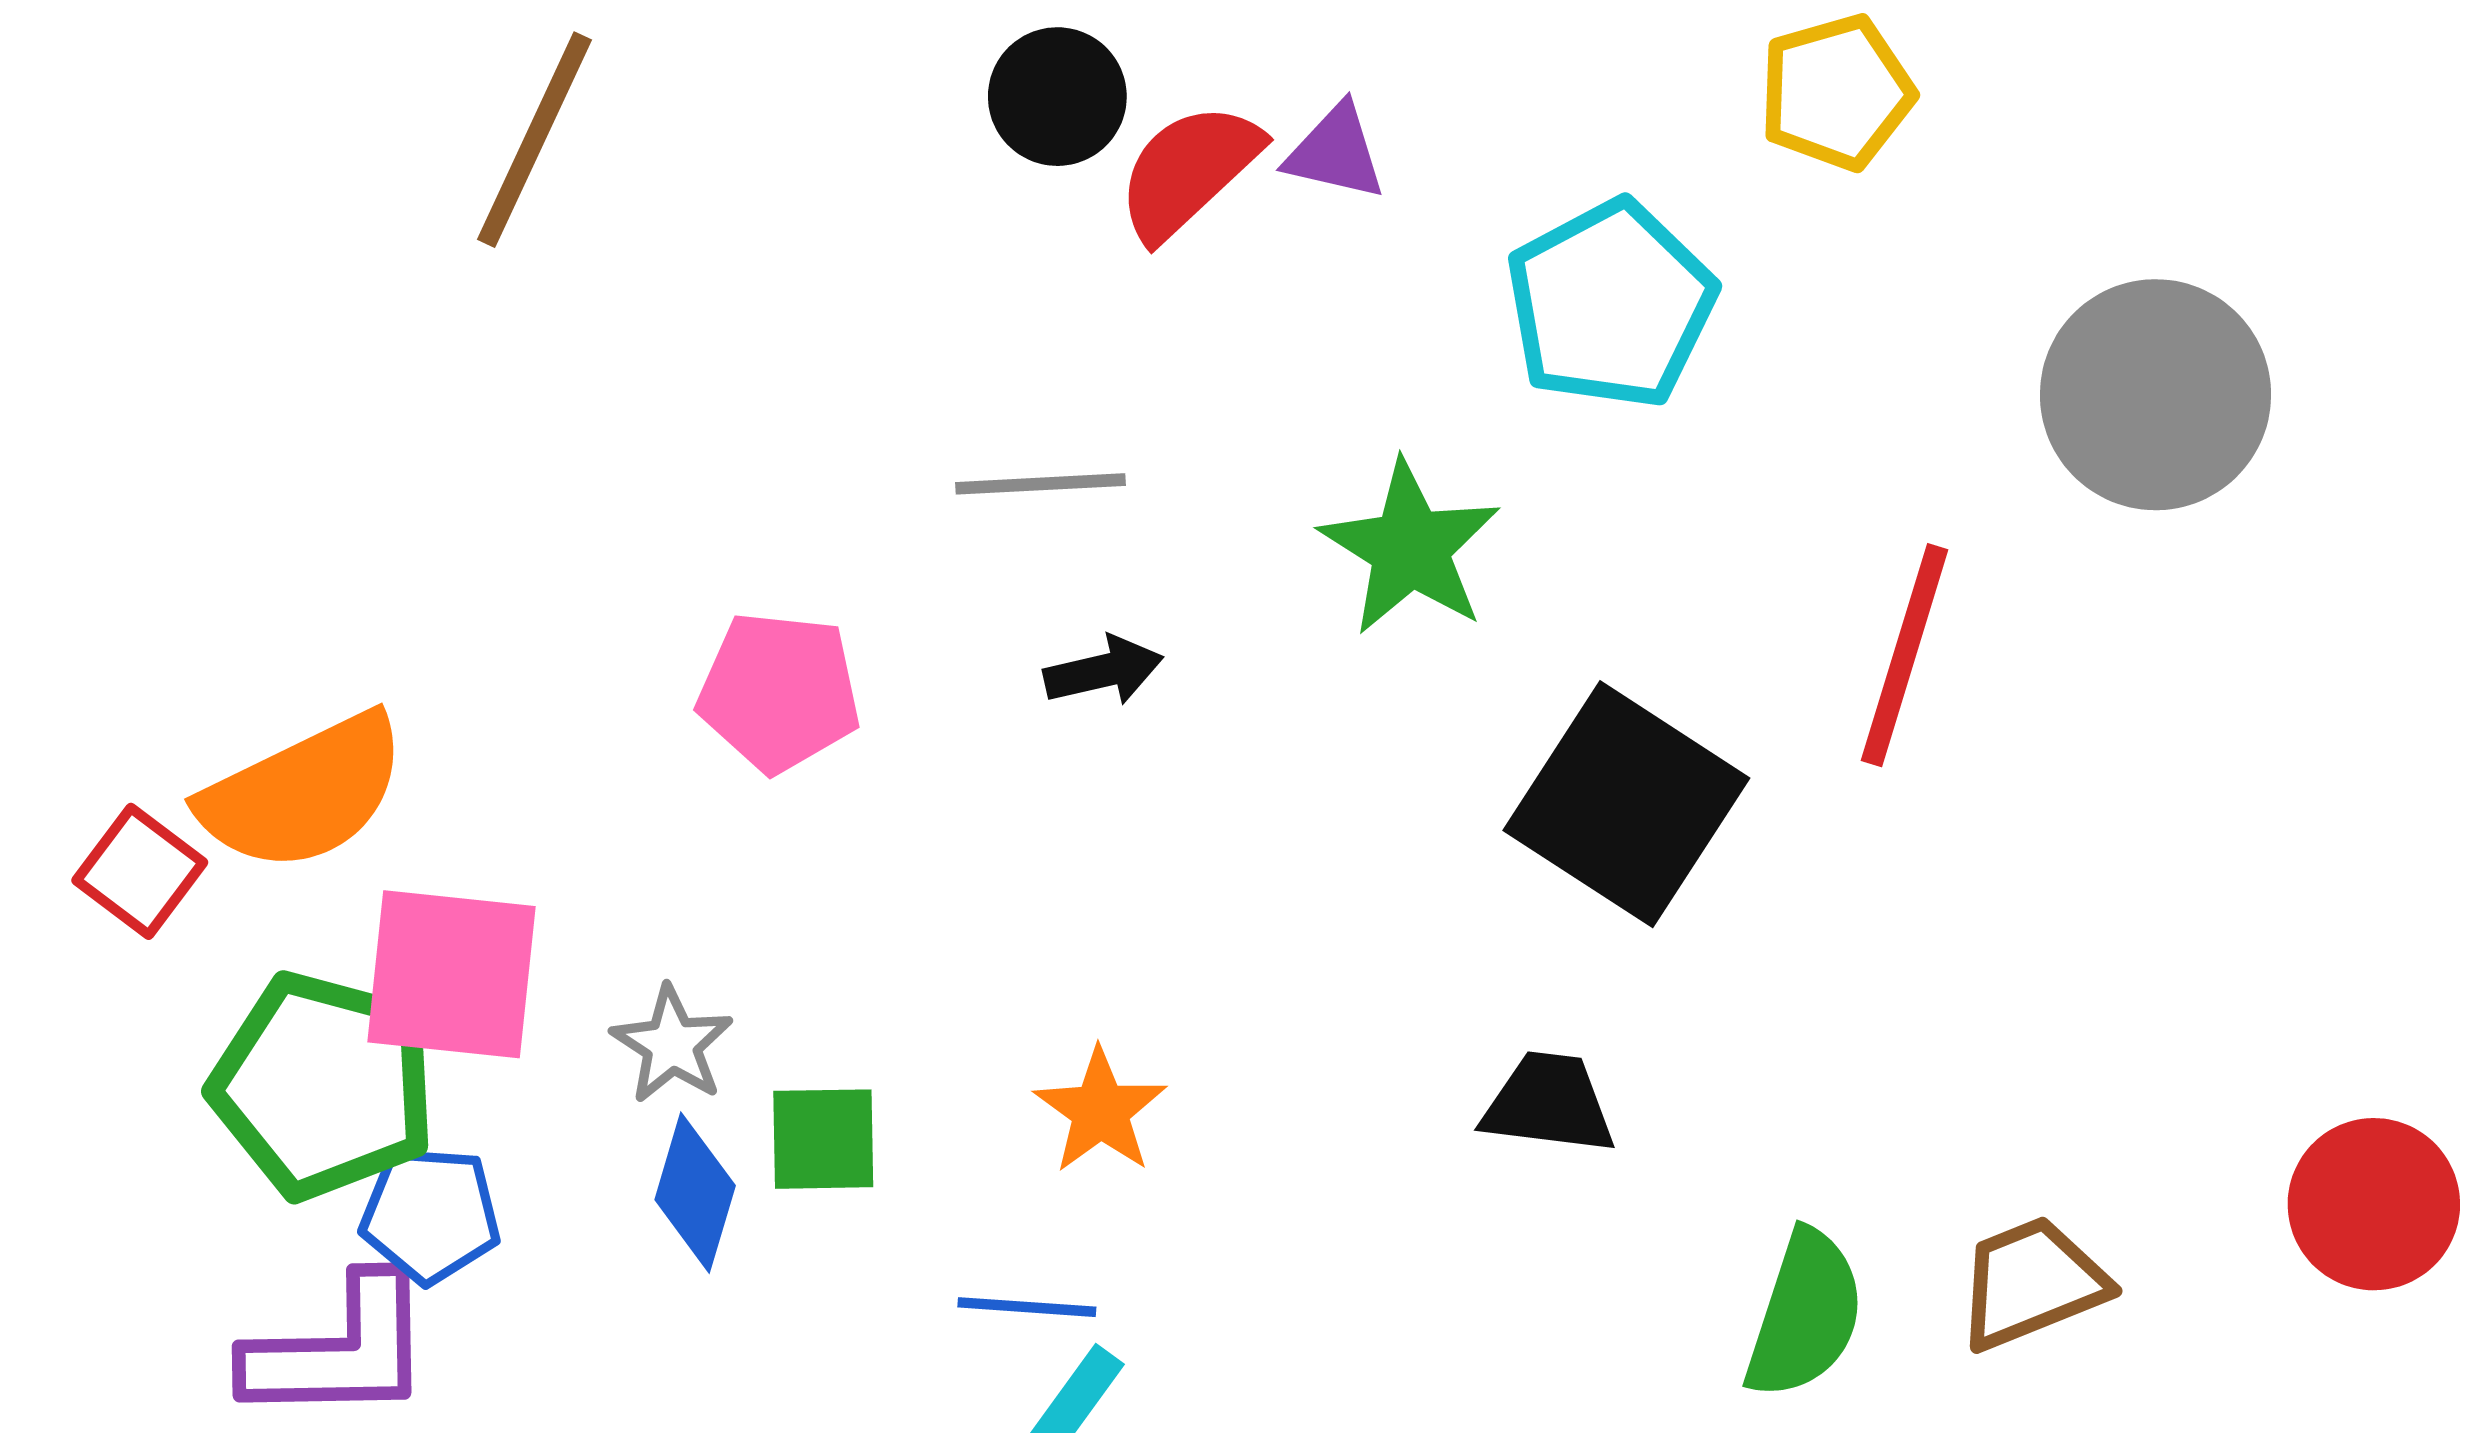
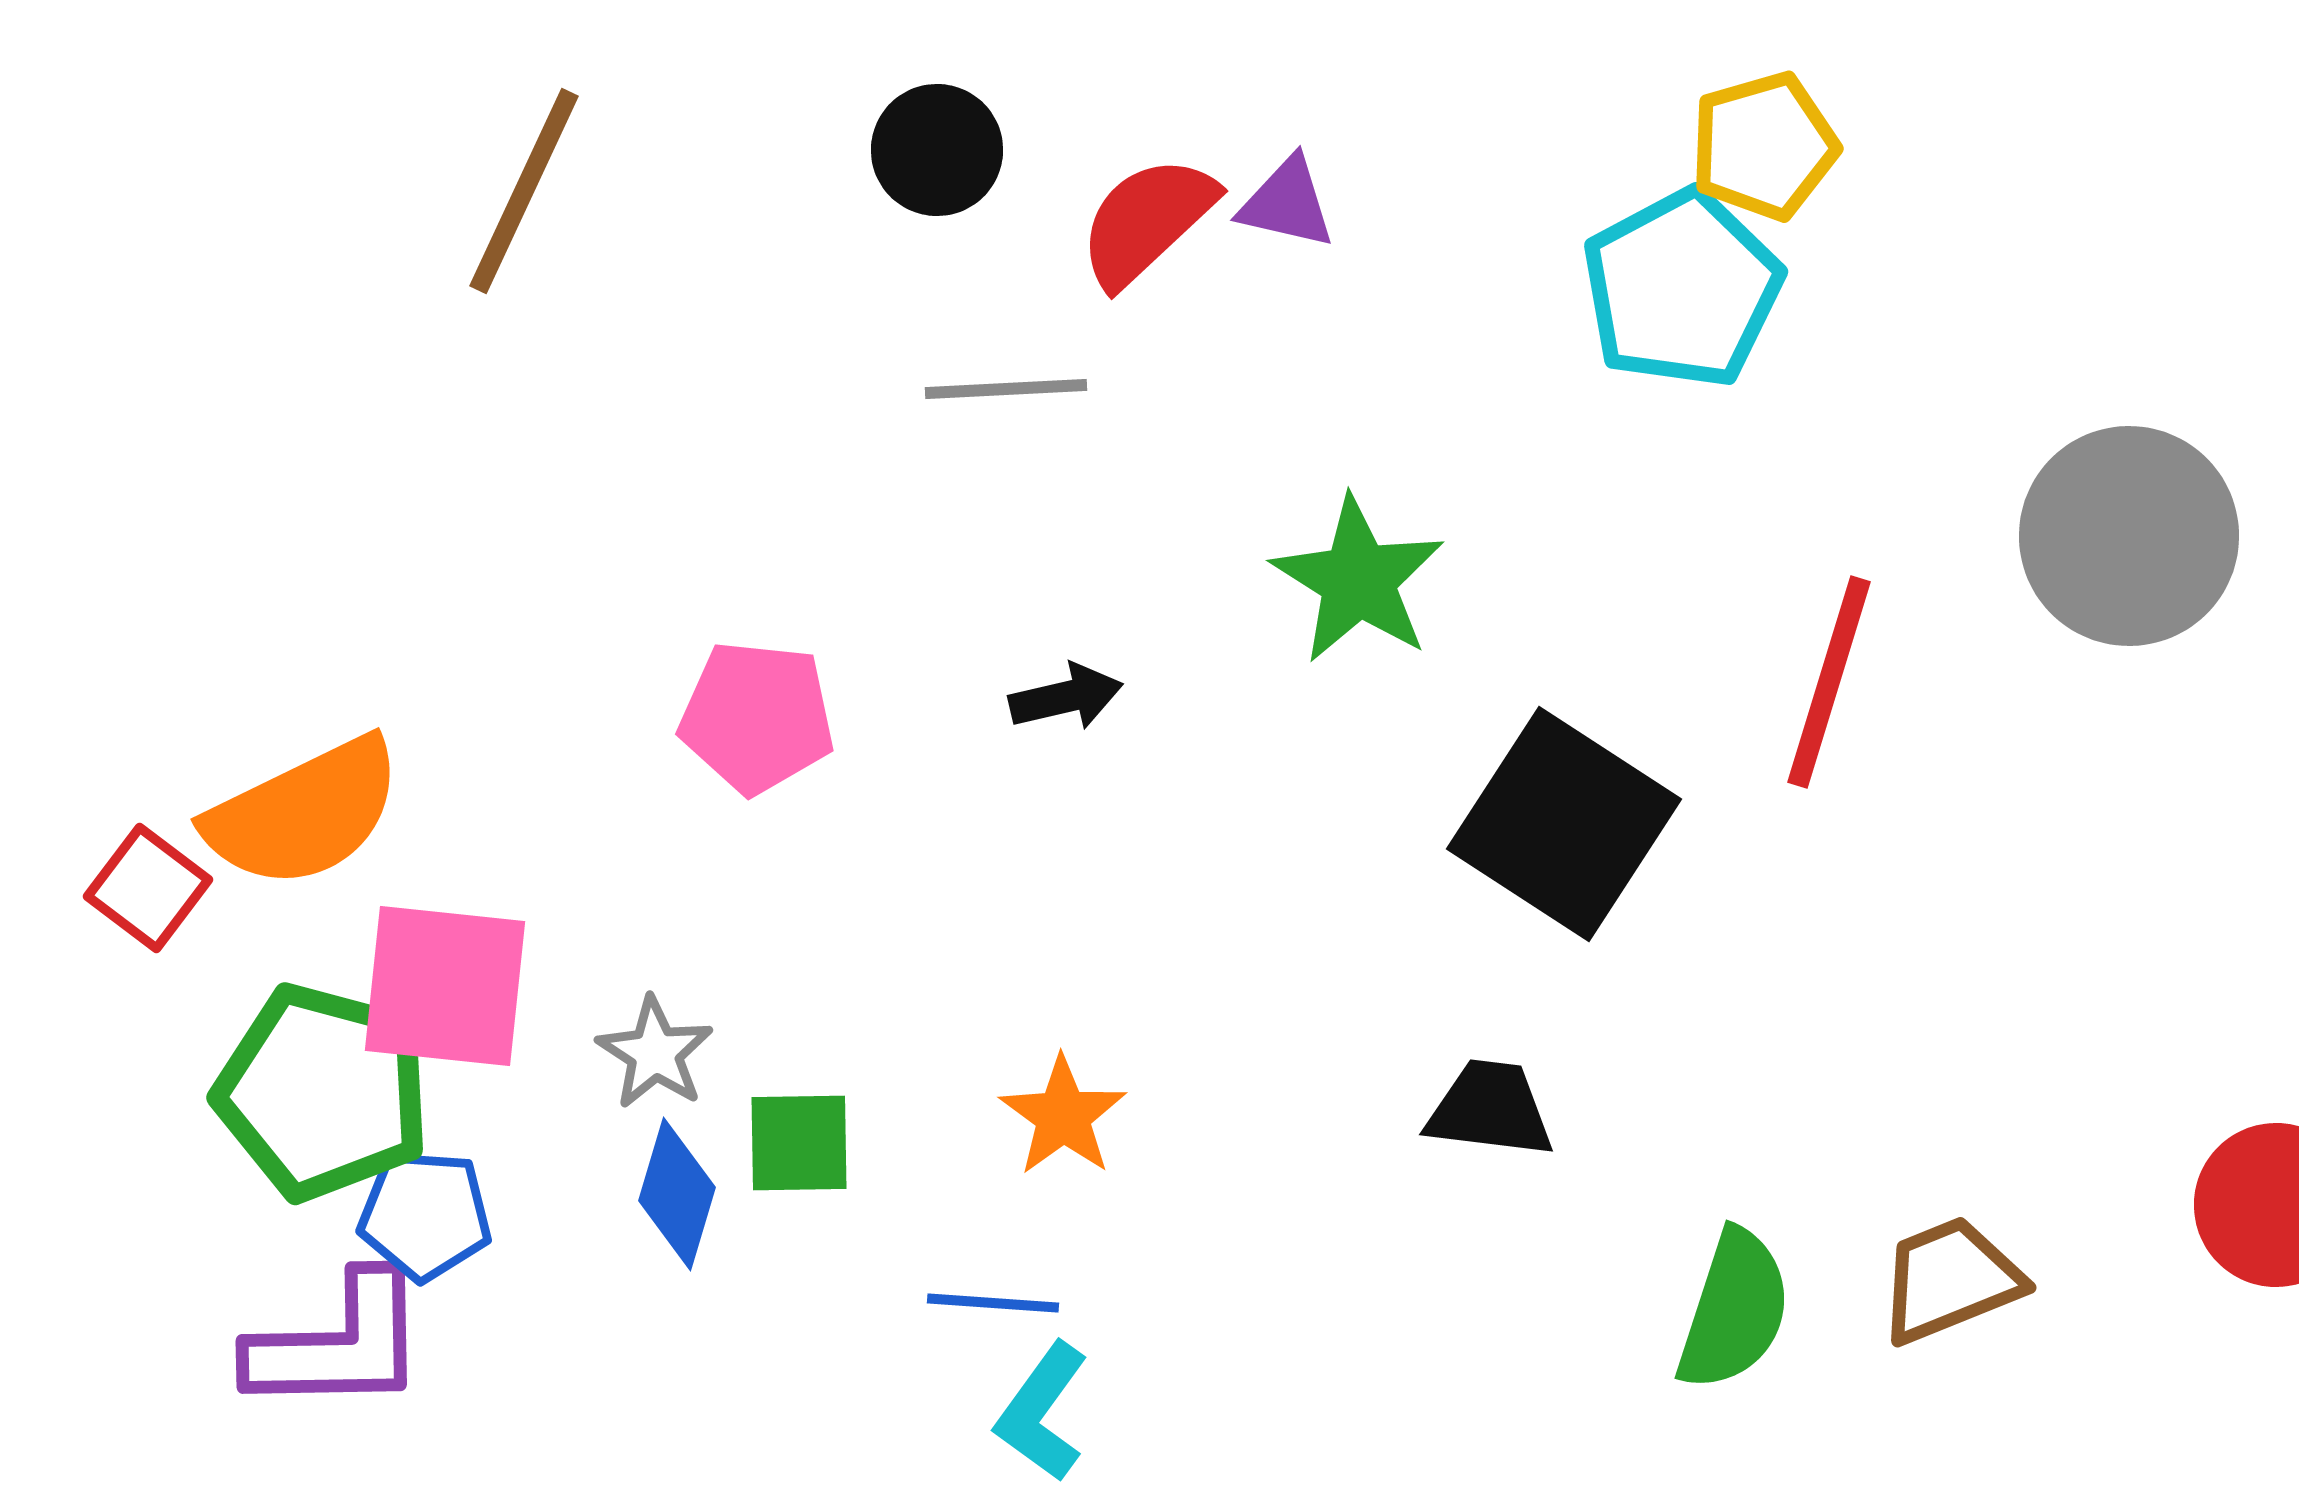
black circle: (1057, 97) -> (937, 150), moved
cyan pentagon: (1611, 304) -> (1682, 289), moved
gray circle: (2155, 395) -> (2129, 536), moved
gray line: (1040, 484) -> (1006, 389), moved

